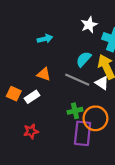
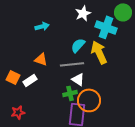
gray line: (77, 80) -> (72, 64), turned -30
white triangle: (102, 83) -> (78, 79), moved
red star: (31, 131) -> (18, 112), moved

